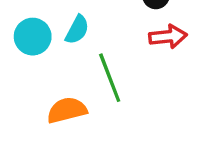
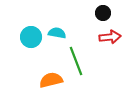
cyan semicircle: (77, 30) -> (57, 33), turned -108

